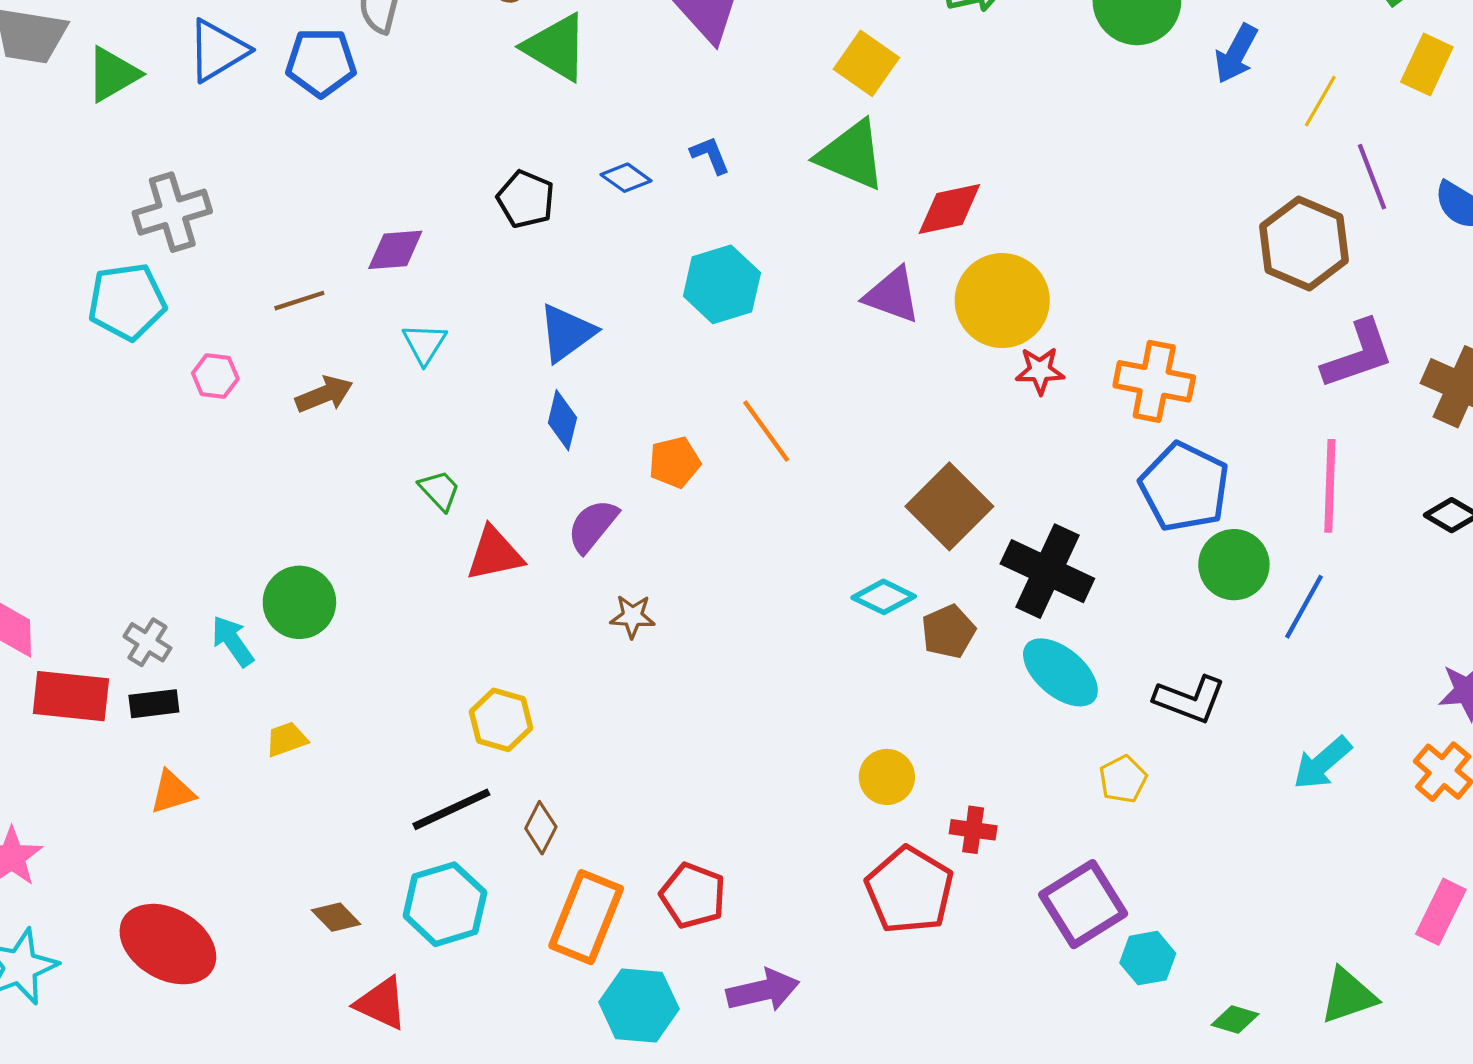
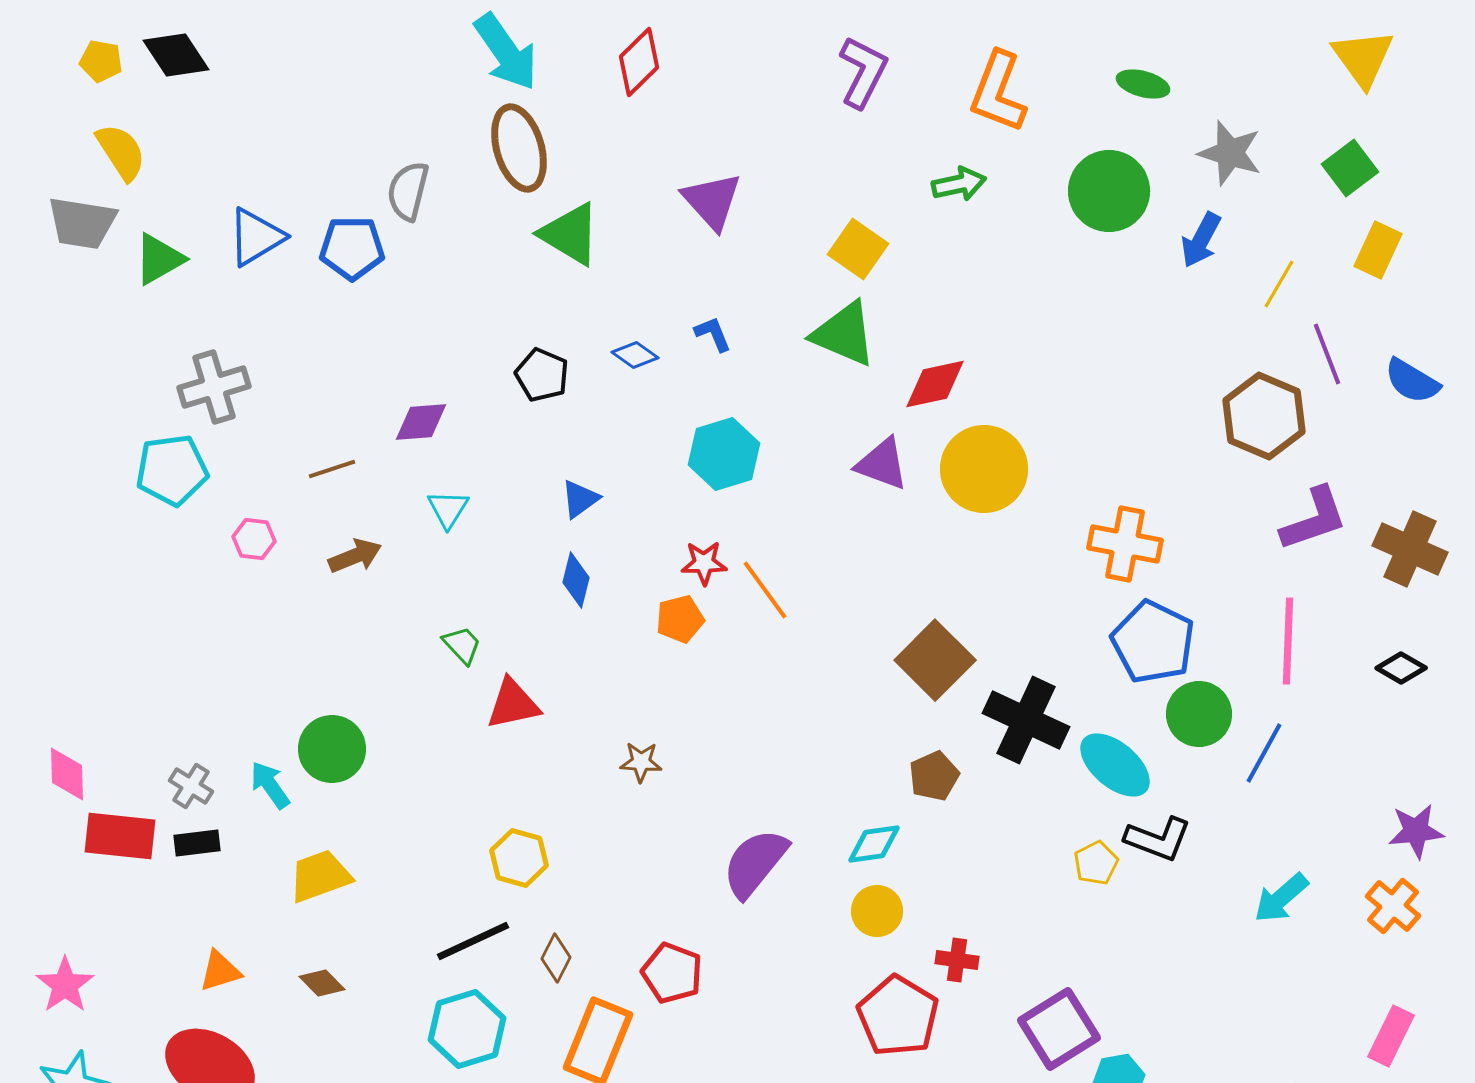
blue triangle: (567, 333) -> (580, 499), size x0.7
red star: (1040, 371) -> (704, 563), moved
purple semicircle: (593, 526) -> (755, 863), moved, size x1.4
cyan diamond: (884, 597) -> (874, 844), moved, turned -34
cyan ellipse: (1060, 672) -> (1115, 765), moved
yellow trapezoid: (286, 739) -> (320, 876), size x1.6
yellow pentagon: (1123, 779) -> (1096, 863), moved
orange triangle: (172, 792) -> (220, 971), moved
red pentagon: (693, 896) -> (672, 973), moved
brown diamond: (336, 917) -> (322, 983), moved

